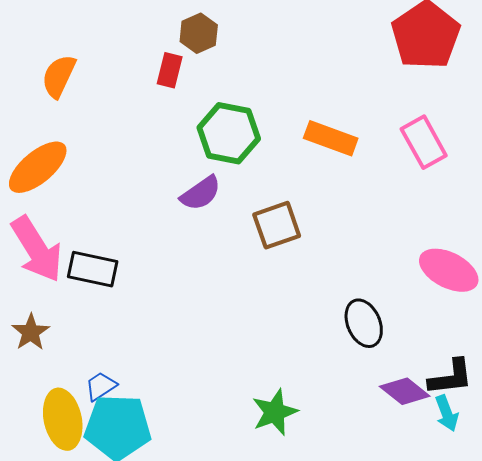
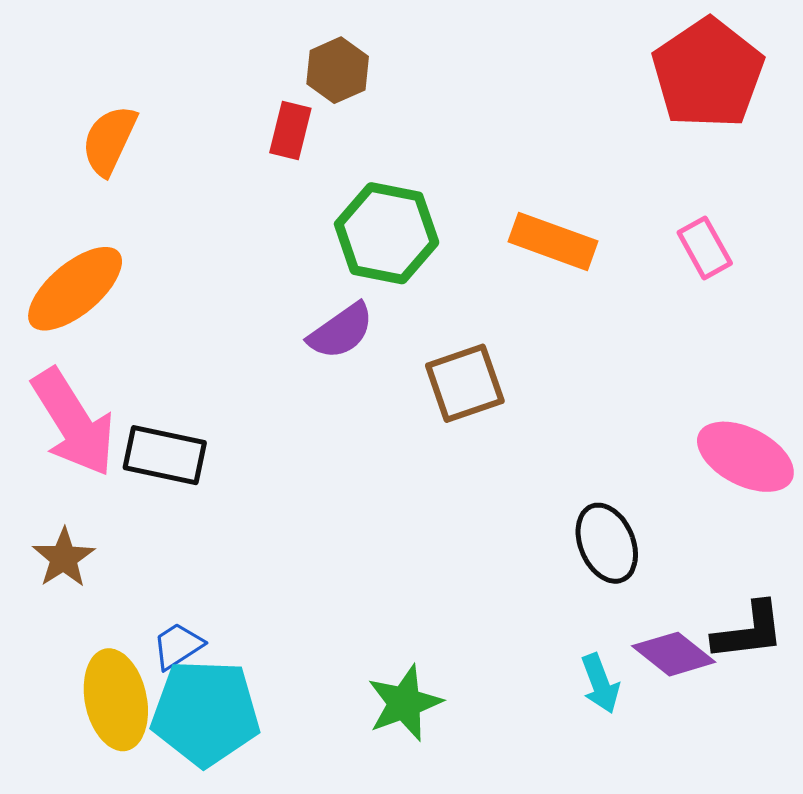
pink rectangle: (424, 142) -> (705, 248), size x0.7
green star: (275, 412) -> (405, 703), moved
cyan arrow: (447, 413) -> (600, 683), moved

